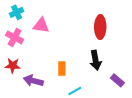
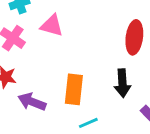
orange rectangle: (62, 69) -> (74, 89), size x1.5

